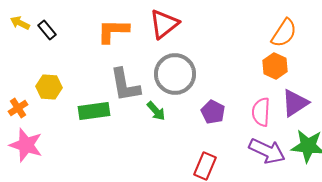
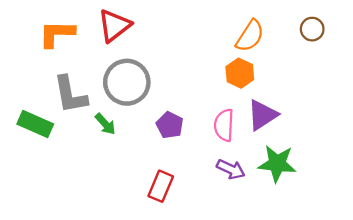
green rectangle: (94, 111) -> (35, 124), turned 32
purple arrow: (267, 151) -> (231, 169), size x0.7

